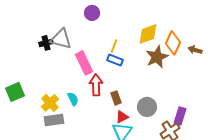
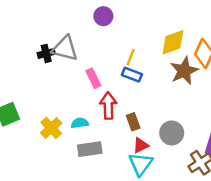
pink rectangle: (84, 63) -> (93, 78), size x0.7
cyan semicircle: (73, 99) -> (80, 123), turned -72
gray rectangle: (54, 120) -> (90, 149), moved

